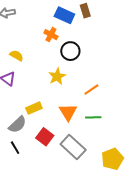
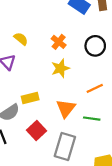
orange cross: (51, 35) -> (59, 42), moved
black circle: (70, 51) -> (95, 46), moved
gray rectangle: (73, 147) -> (65, 147), turned 55

